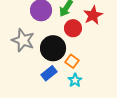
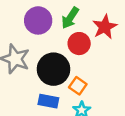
blue rectangle: (49, 73) -> (48, 101), turned 49

